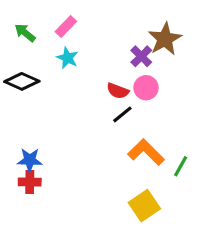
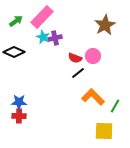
pink rectangle: (66, 26) -> (42, 17), size x1.6
green arrow: (25, 33) -> (16, 21), turned 104
purple cross: (141, 56) -> (55, 38), moved, turned 32
yellow square: (144, 206) -> (104, 131), moved, turned 36

